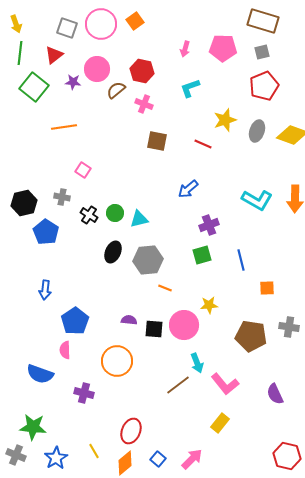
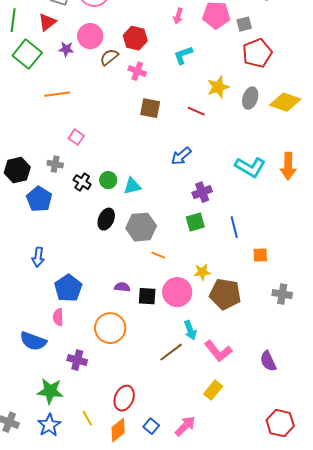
gray square: (262, 52) -> (244, 24), moved
brown pentagon: (251, 336) -> (225, 294), moved
green star: (33, 427) -> (50, 391), moved

